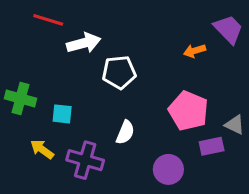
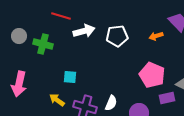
white pentagon: (119, 72) -> (117, 36), moved
green cross: (20, 99) -> (43, 44), moved
white semicircle: (125, 132) -> (111, 103), moved

